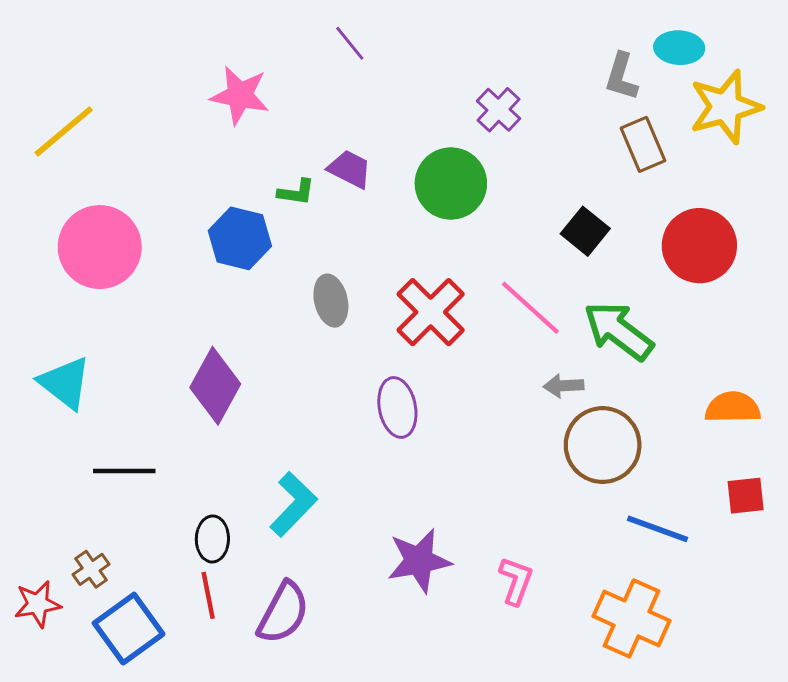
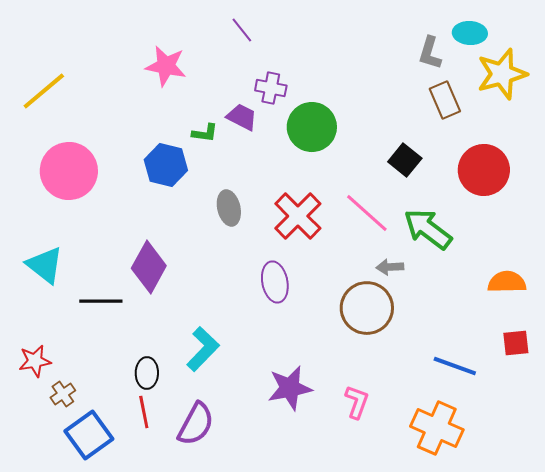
purple cross: (499, 110) -> (271, 88), moved, turned -32
brown circle: (603, 445) -> (367, 308), moved
black line: (124, 471) -> (101, 301), moved
red star: (38, 604) -> (35, 361), moved

